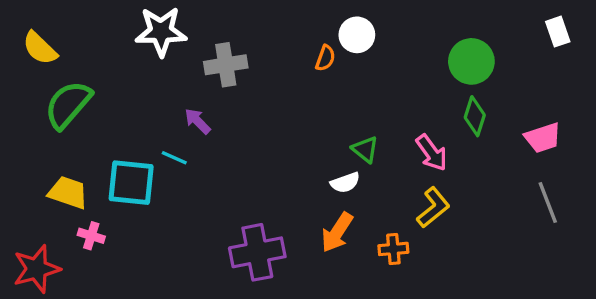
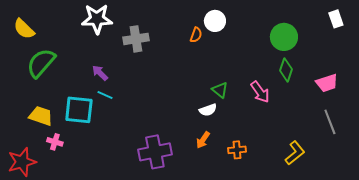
purple arrow: (198, 121) -> (100, 73), moved
yellow L-shape: (433, 207) -> (295, 153), moved
orange arrow: (337, 232) -> (203, 140), size x0.7

